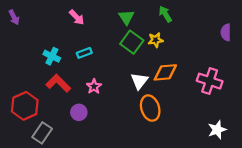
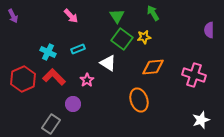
white triangle: (139, 81) -> (108, 63), moved, turned -36
red hexagon: (25, 106) -> (23, 79), moved
gray rectangle: (42, 133) -> (51, 124), moved

